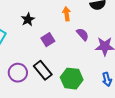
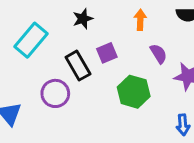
black rectangle: (43, 70) -> (78, 66), moved
green hexagon: (72, 79) -> (134, 92), moved

